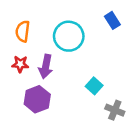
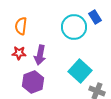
cyan circle: (69, 36) -> (74, 27), moved
cyan square: (94, 86) -> (80, 71), size x1.6

